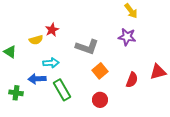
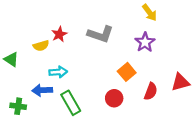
purple star: (127, 37) -> (145, 42), turned 30
gray L-shape: (87, 47) -> (100, 34), moved
orange square: (100, 71) -> (127, 72), moved
red circle: (100, 100) -> (114, 98), moved

